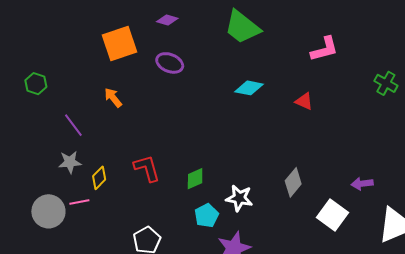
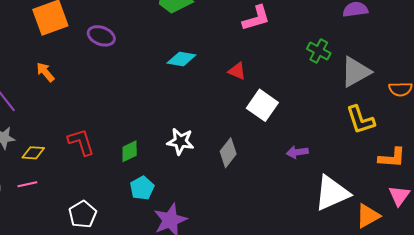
yellow diamond: (99, 178) -> (33, 153), turned 50
white star: (239, 198) -> (180, 141), moved
pink line: (79, 202) -> (27, 184), moved
white square: (333, 215) -> (262, 105), moved

